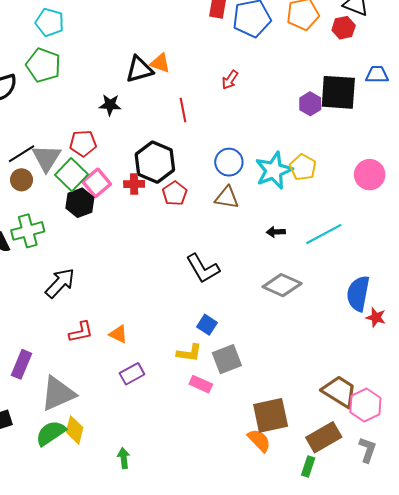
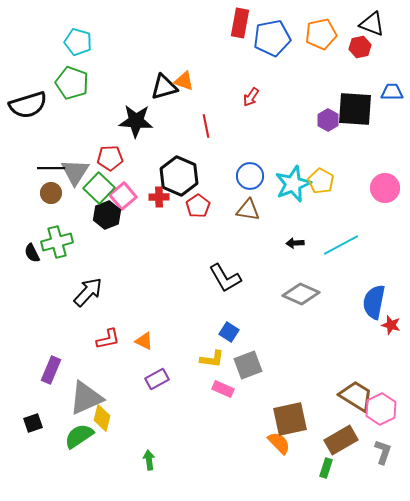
black star: (110, 105) -> (136, 121), size x1.6
black line: (21, 154) -> (51, 168), turned 32
yellow diamond: (75, 430) -> (102, 418), moved

